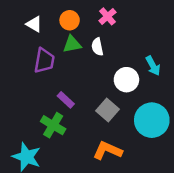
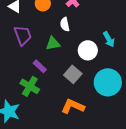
green triangle: (72, 44) -> (53, 43), moved
purple trapezoid: (44, 61) -> (23, 35), turned -30

